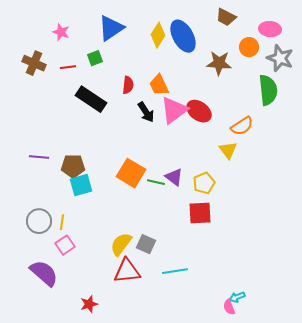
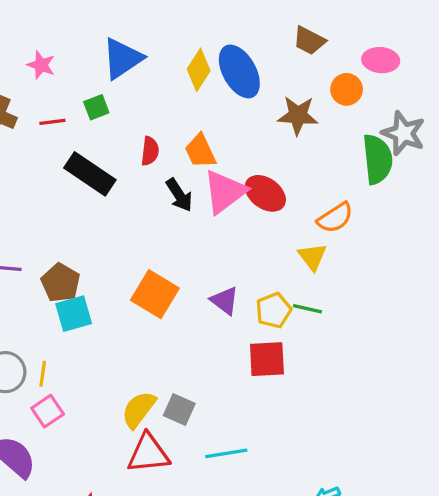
gray star: (280, 58) -> (403, 133), moved
brown pentagon: (73, 166) -> (61, 283), turned 30
green line: (156, 182) -> (308, 309), moved

